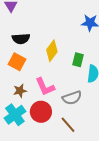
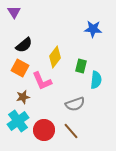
black semicircle: (21, 39) -> (24, 45), turned -36
pink L-shape: (45, 87) -> (42, 81), moved
red circle: (41, 112) -> (44, 130), moved

